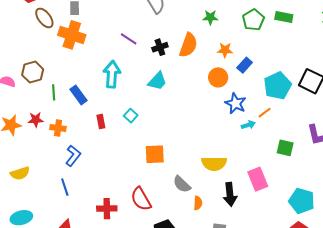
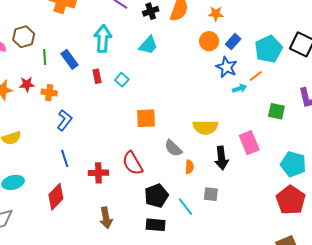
blue rectangle: (245, 65) -> (233, 42), moved
red rectangle: (101, 121) -> (97, 76), moved
blue line: (65, 187) -> (65, 158), moved

